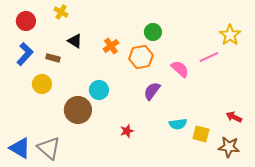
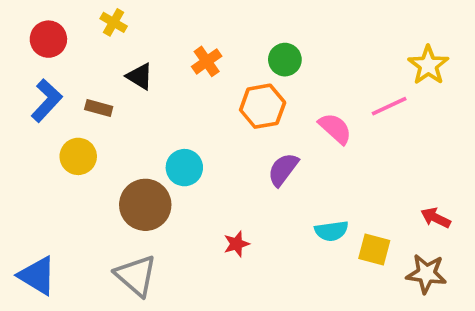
orange cross: (111, 46) -> (207, 61), moved
gray triangle: (49, 148) -> (136, 276), moved

